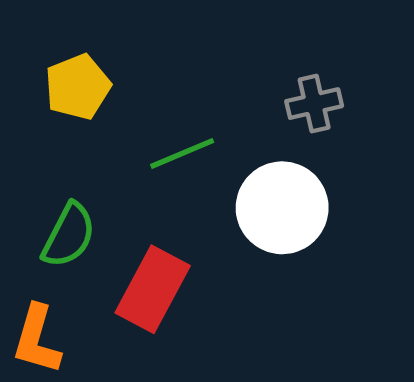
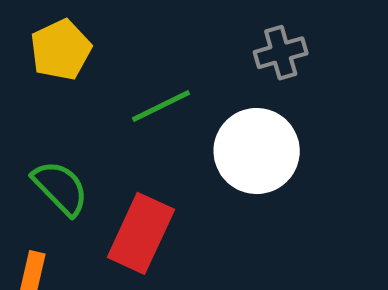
green semicircle: (69, 235) -> (60, 188), turned -68

